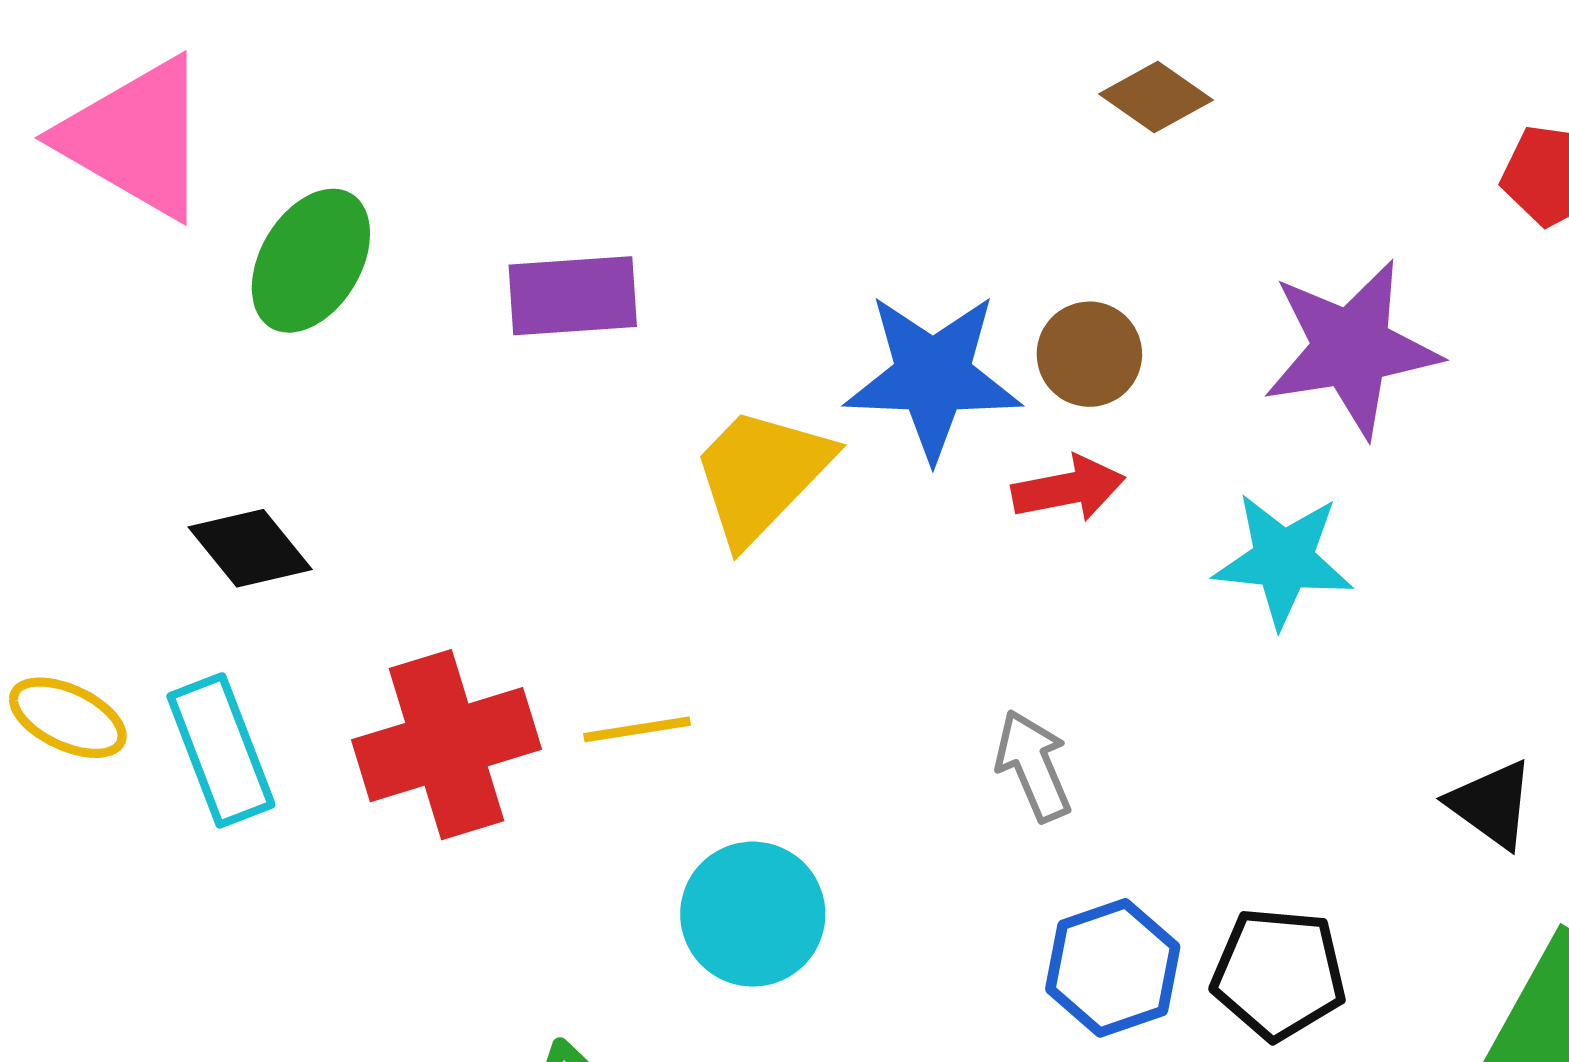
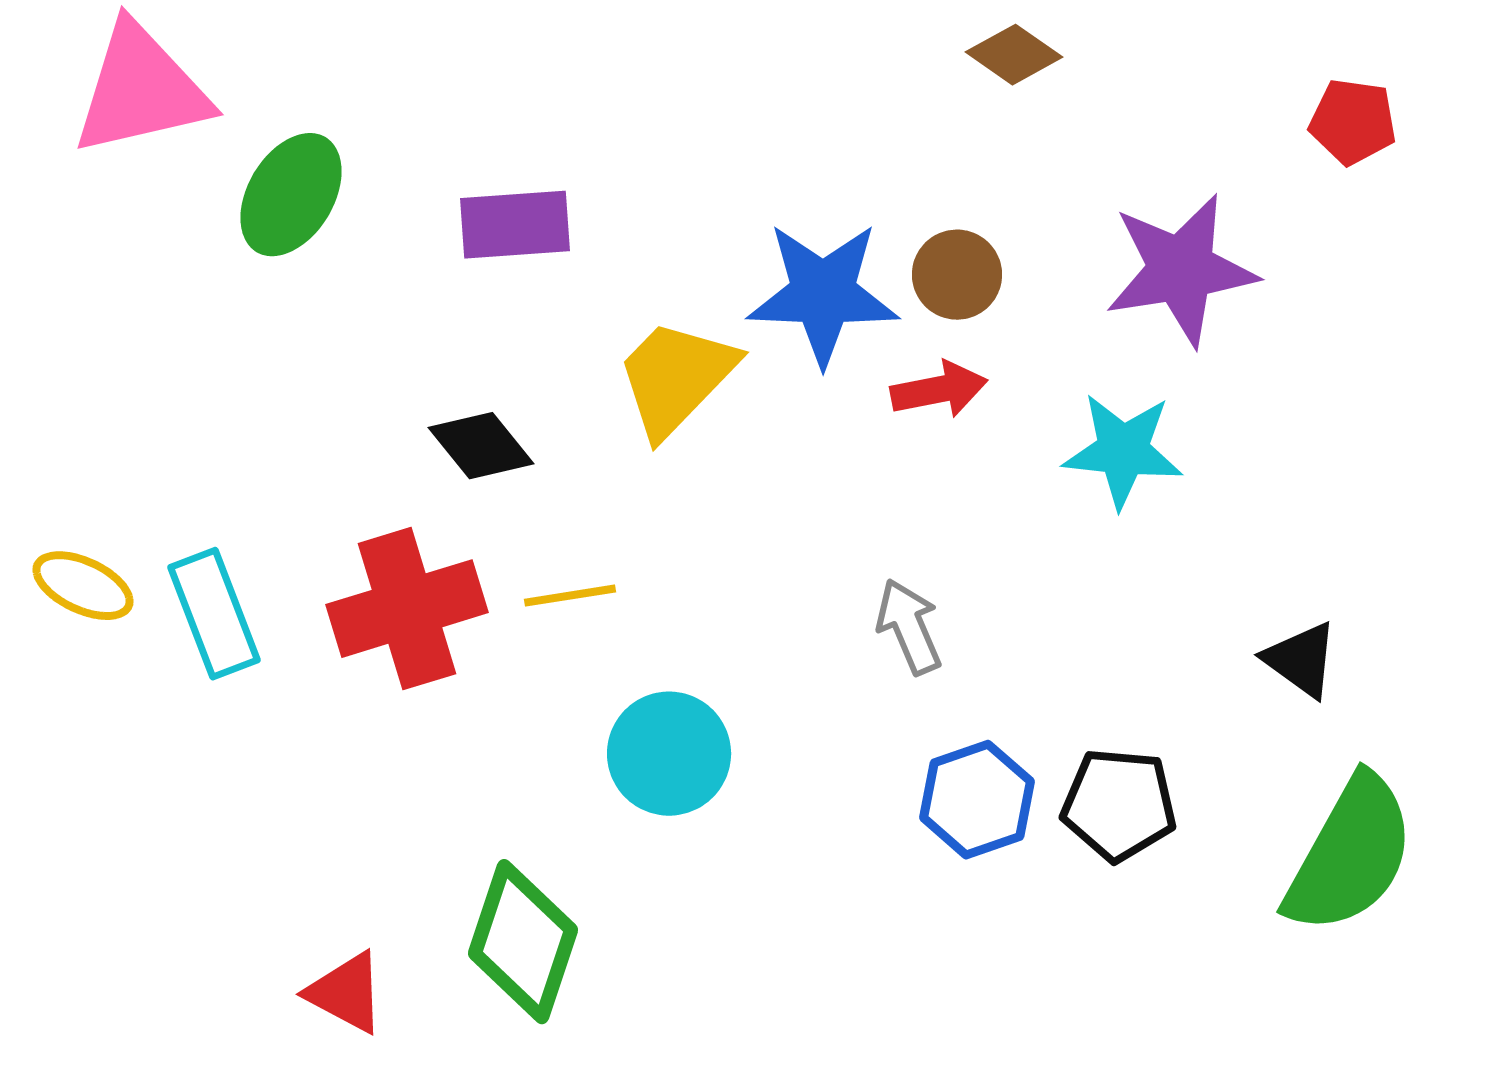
pink triangle: (136, 138) -> (141, 90), turned -43
black diamond: (250, 548) -> (481, 446), moved

